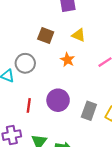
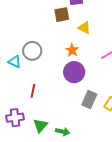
brown square: (46, 35) -> (62, 15), moved, turned -35
purple circle: (58, 100) -> (74, 72), moved

